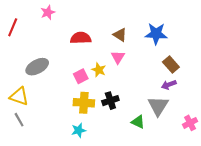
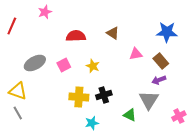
blue star: (156, 34) -> (167, 32), moved
pink triangle: (118, 57) -> (136, 54), moved, turned 48
pink square: (81, 76) -> (64, 65), moved
cyan star: (79, 130) -> (92, 123), moved

